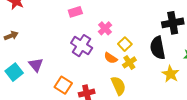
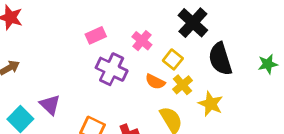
pink rectangle: (75, 12) -> (96, 35), moved
black cross: (173, 23) -> (193, 23), moved, turned -30
yellow star: (171, 74) -> (211, 104), moved

